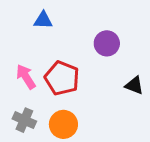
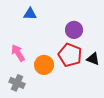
red pentagon: (62, 78) -> (70, 55), moved
orange circle: (63, 124) -> (44, 65), moved

